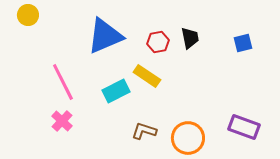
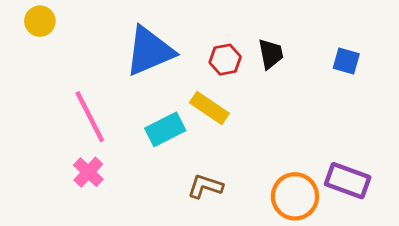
blue square: (243, 43) -> (346, 61), turned 30
orange circle: (188, 138) -> (295, 196), moved

